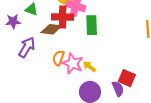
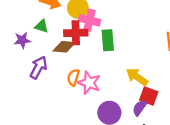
yellow arrow: (89, 66) -> (137, 77), moved, size x1.5
purple semicircle: (118, 89) -> (140, 108), turned -119

